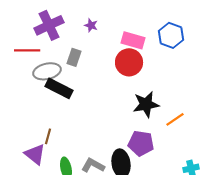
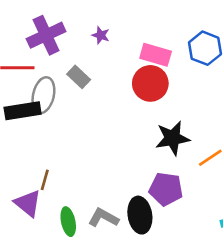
gray rectangle: (74, 57) -> (79, 77), turned -66
gray ellipse: (47, 71) -> (43, 95), turned -64
black rectangle: (59, 88) -> (23, 111), moved, turned -36

